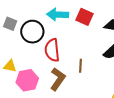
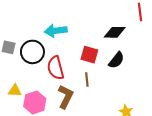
red square: (85, 17) -> (89, 55), moved

